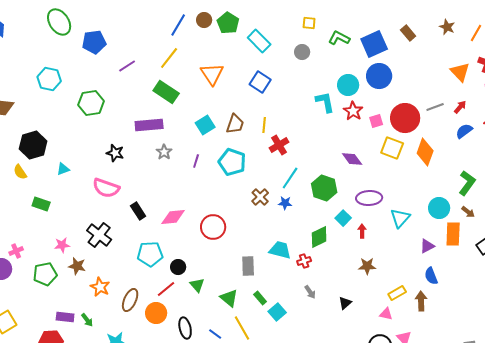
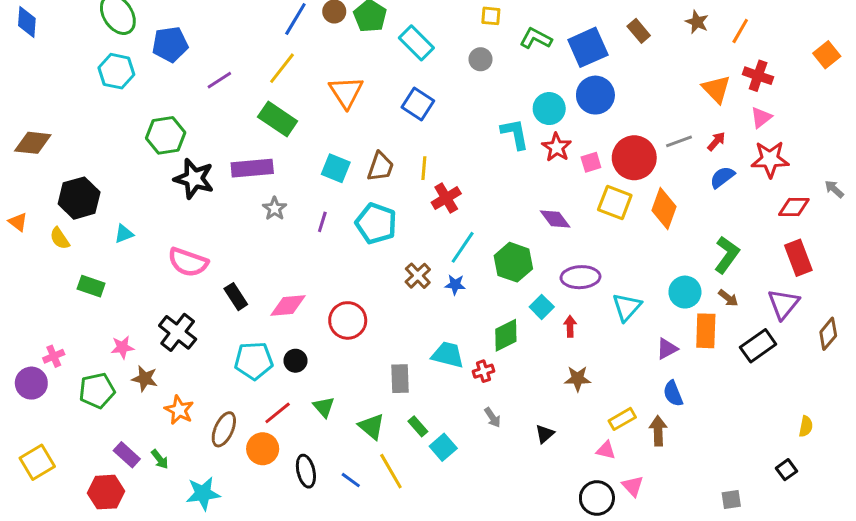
cyan hexagon: (49, 79) -> (116, 71), moved
cyan square: (205, 125) -> (336, 168), turned -36
black star: (115, 153) -> (194, 179), moved, size x1.5
black circle: (178, 267) -> (295, 361), moved
purple rectangle: (65, 317) -> (127, 455), turned 36

